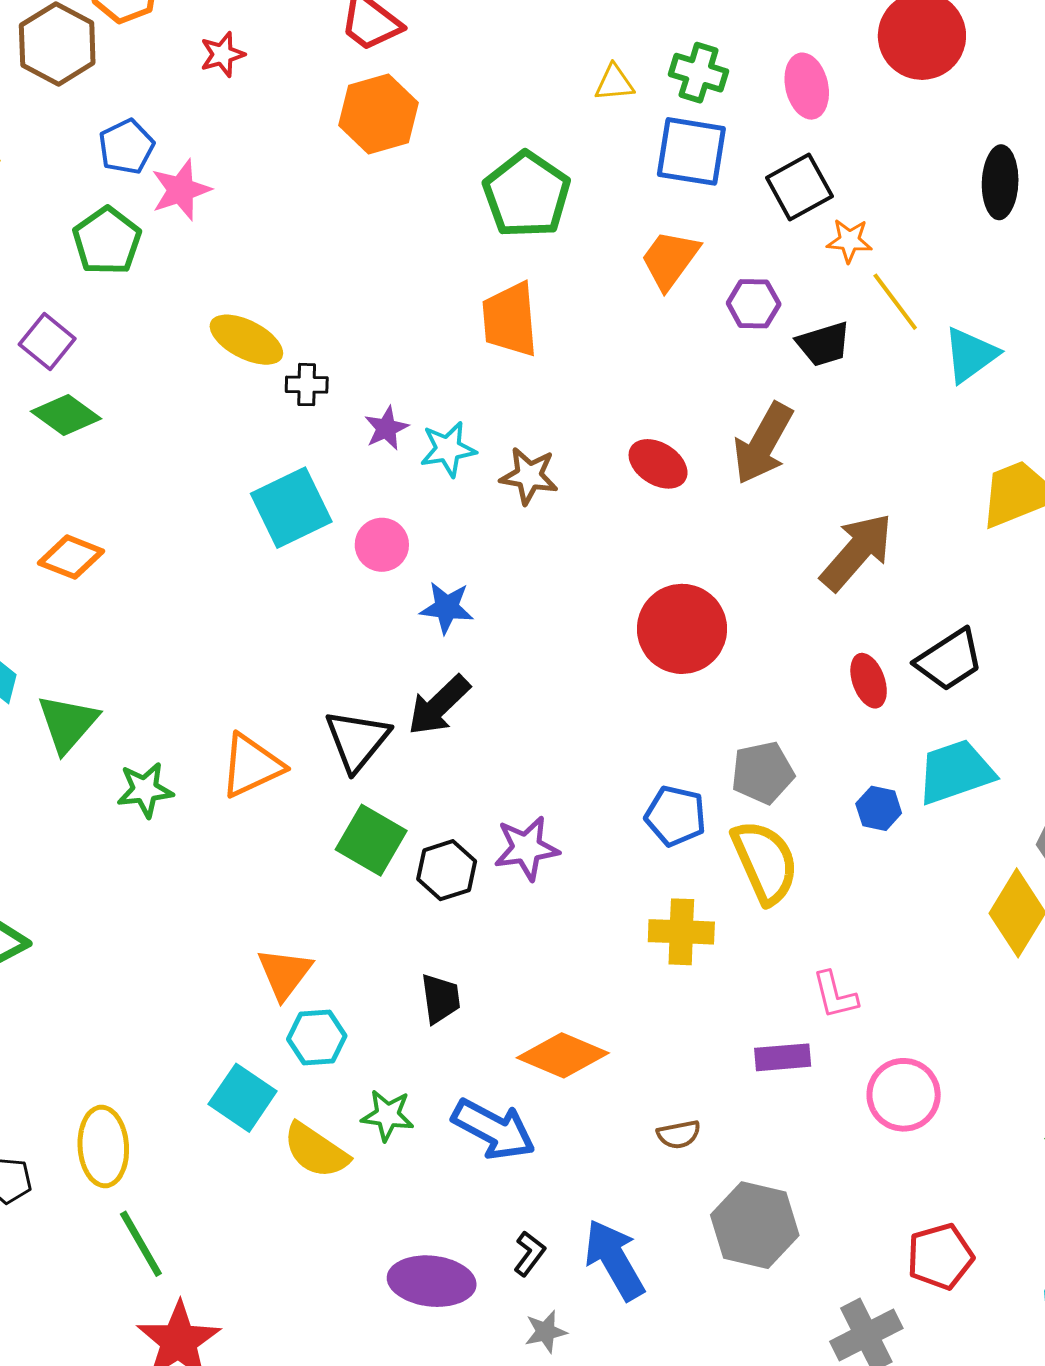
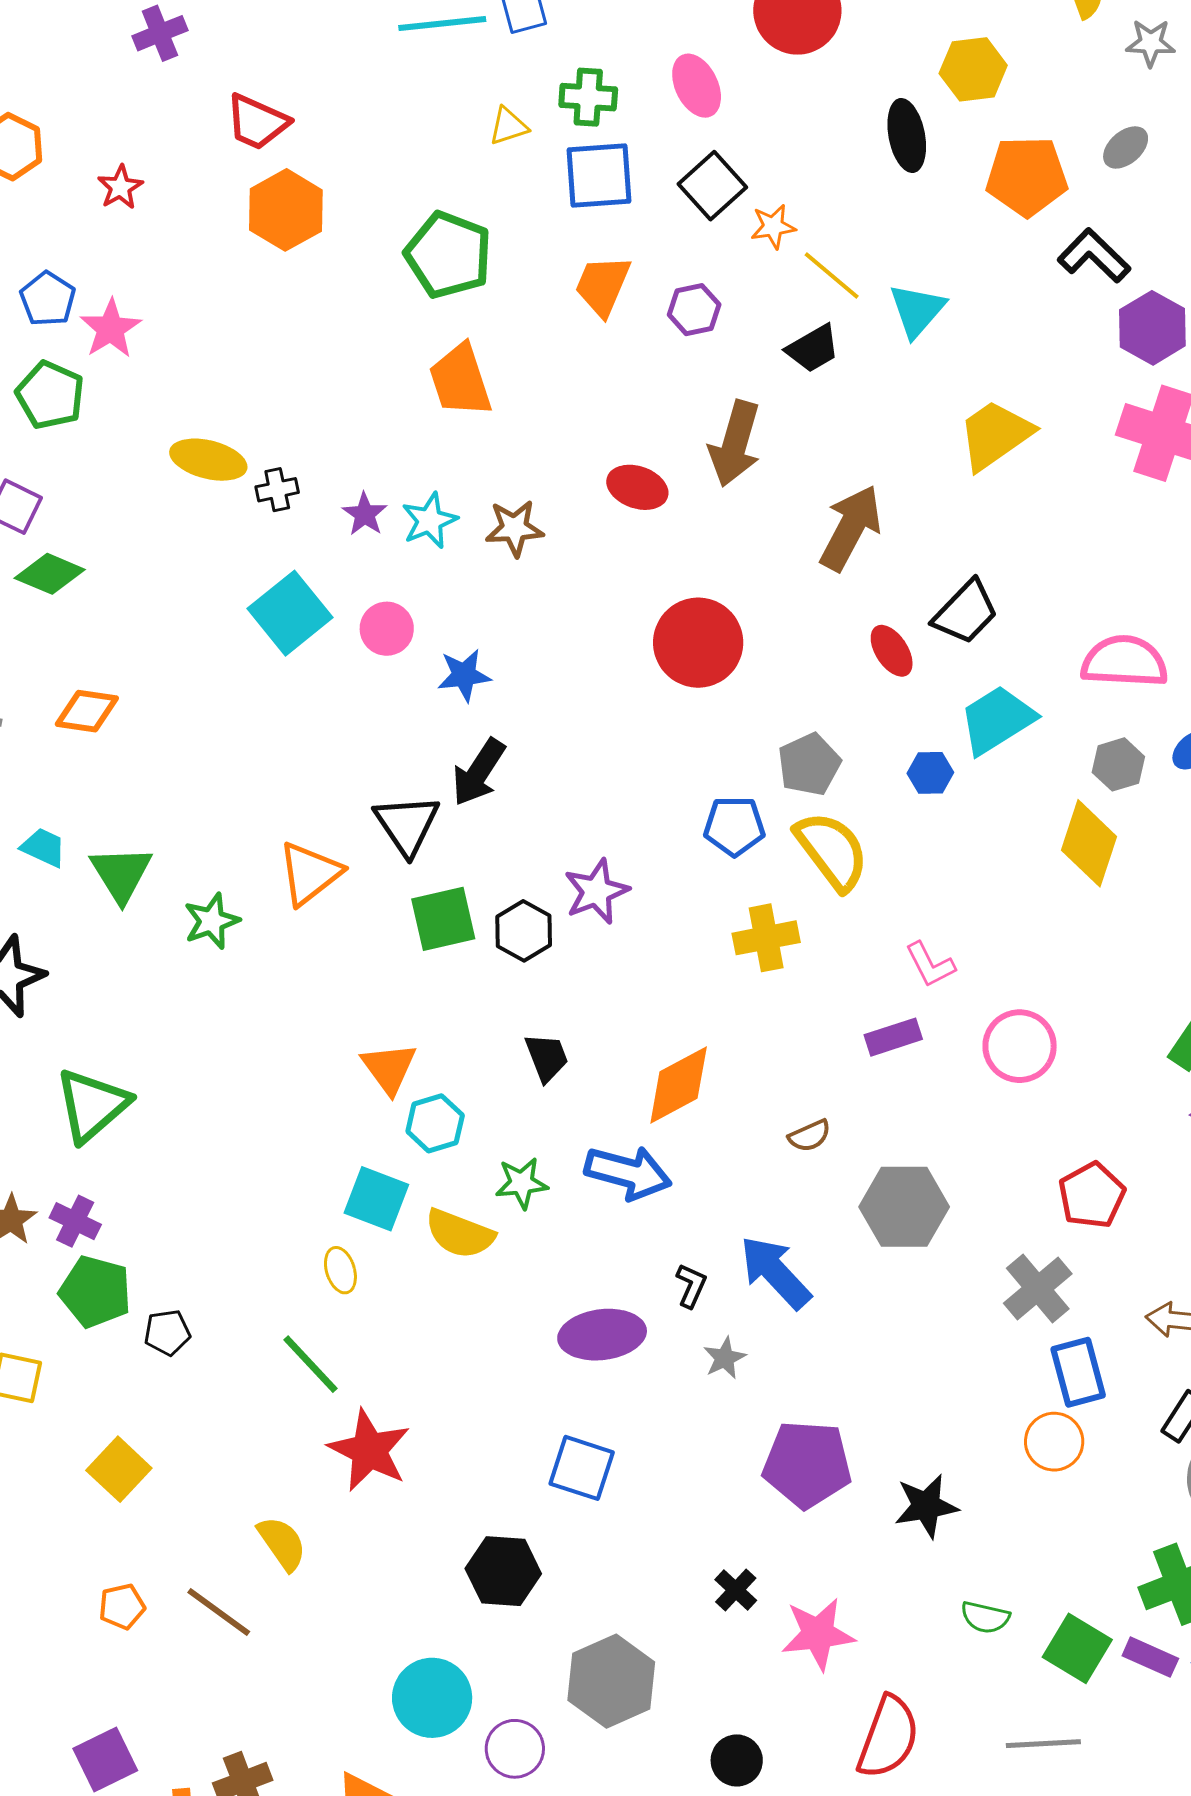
black trapezoid: (824, 344) -> (813, 348), moved
green square: (371, 840) -> (443, 919), turned -30
orange diamond: (563, 1055) -> (679, 1085), turned -38
yellow ellipse: (103, 1147) -> (340, 1270), moved, size x0.6

